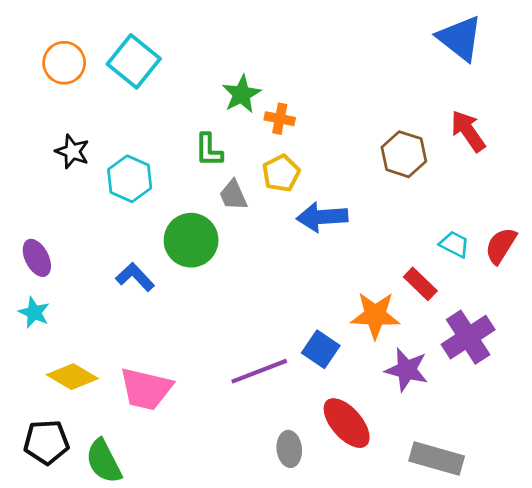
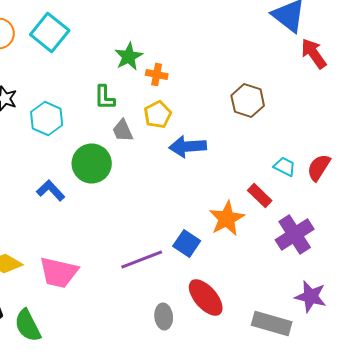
red arrow: (468, 131) -> (314, 54), moved
orange star: (375, 315) -> (227, 219), turned -30
purple star: (407, 370) -> (311, 297), moved

